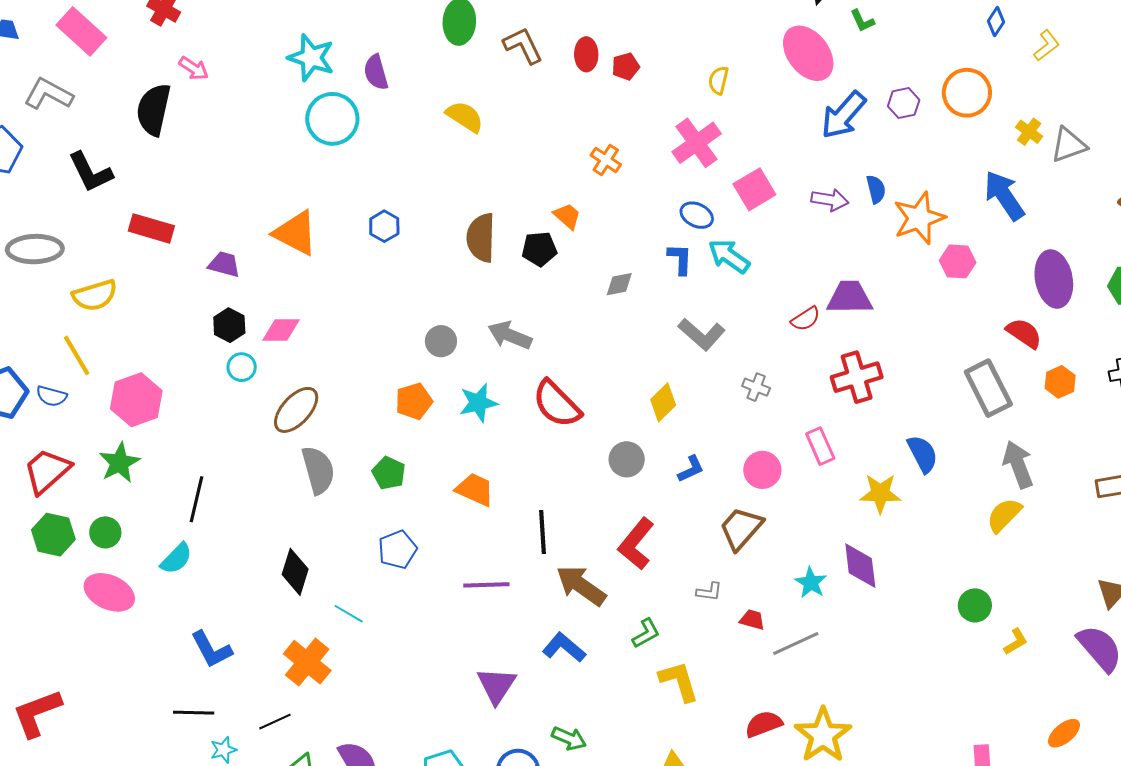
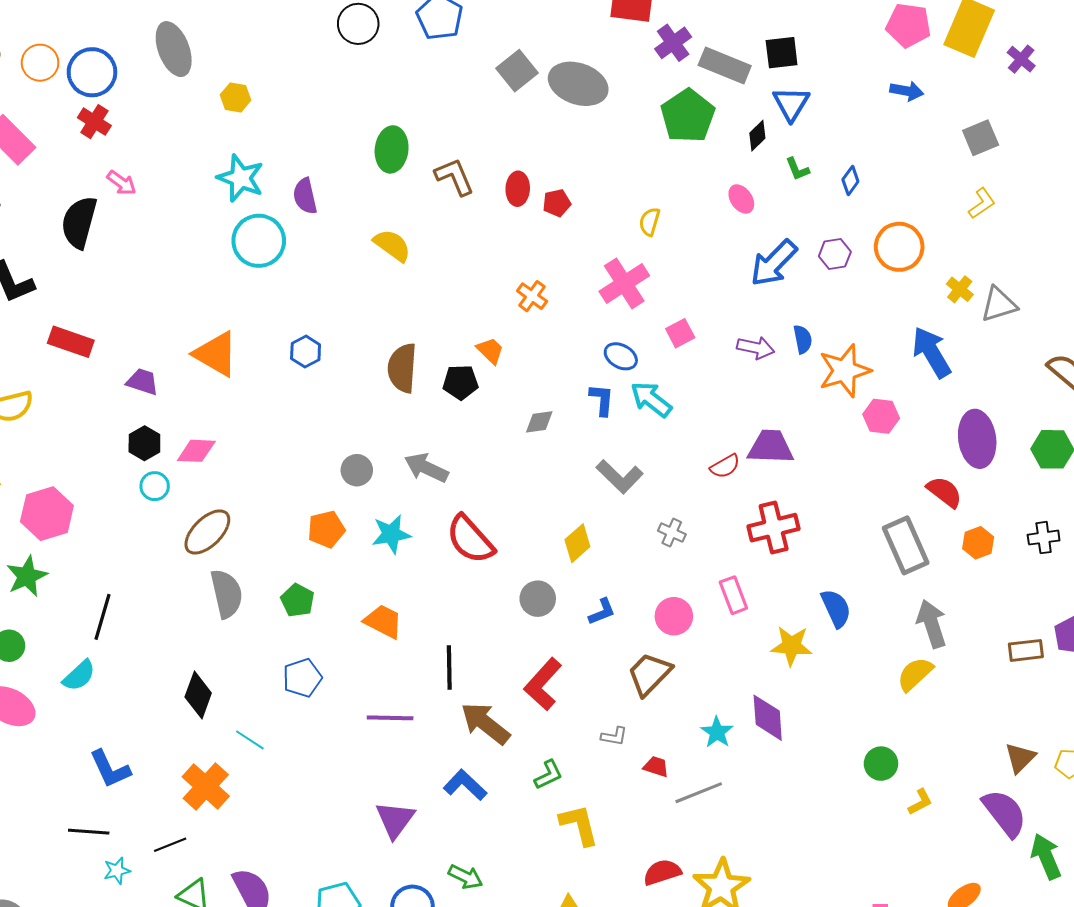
blue diamond: (996, 21) -> (850, 181), moved
pink ellipse: (808, 53) -> (741, 199), size x0.5
pink square: (754, 189) -> (680, 333), size x0.7

